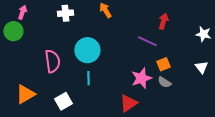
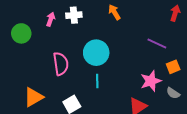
pink arrow: (22, 12) -> (51, 19), moved
red arrow: (163, 21) -> (175, 13), moved
gray semicircle: (164, 82) -> (173, 93), moved

